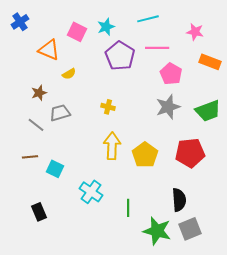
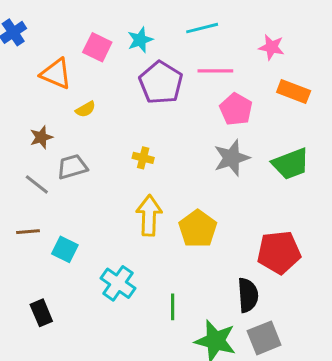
red pentagon: (190, 153) -> (279, 252), moved

